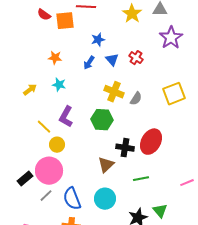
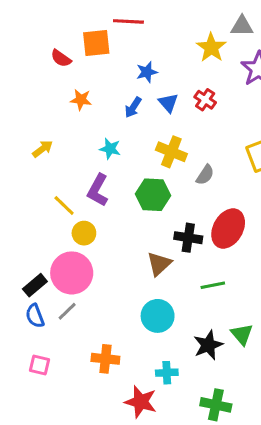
yellow star: (132, 14) -> (211, 48), moved
red semicircle: (44, 15) -> (61, 58), moved
cyan star: (59, 85) -> (110, 149), moved
gray semicircle: (136, 99) -> (205, 175), moved
blue semicircle: (72, 199) -> (35, 316), moved, size x0.7

